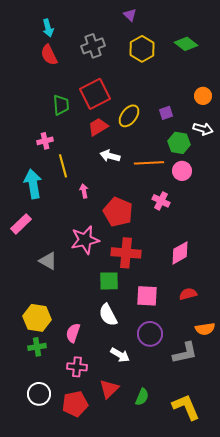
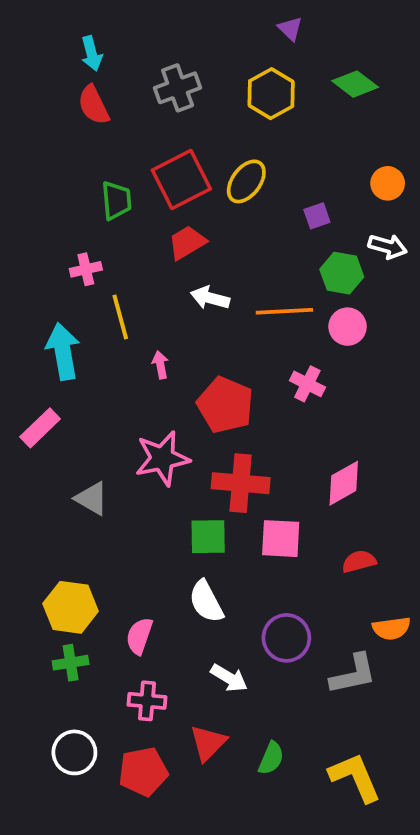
purple triangle: (130, 15) -> (290, 29), moved
yellow ellipse: (129, 116) -> (246, 181), moved
pink square: (147, 296) -> (281, 539), moved

